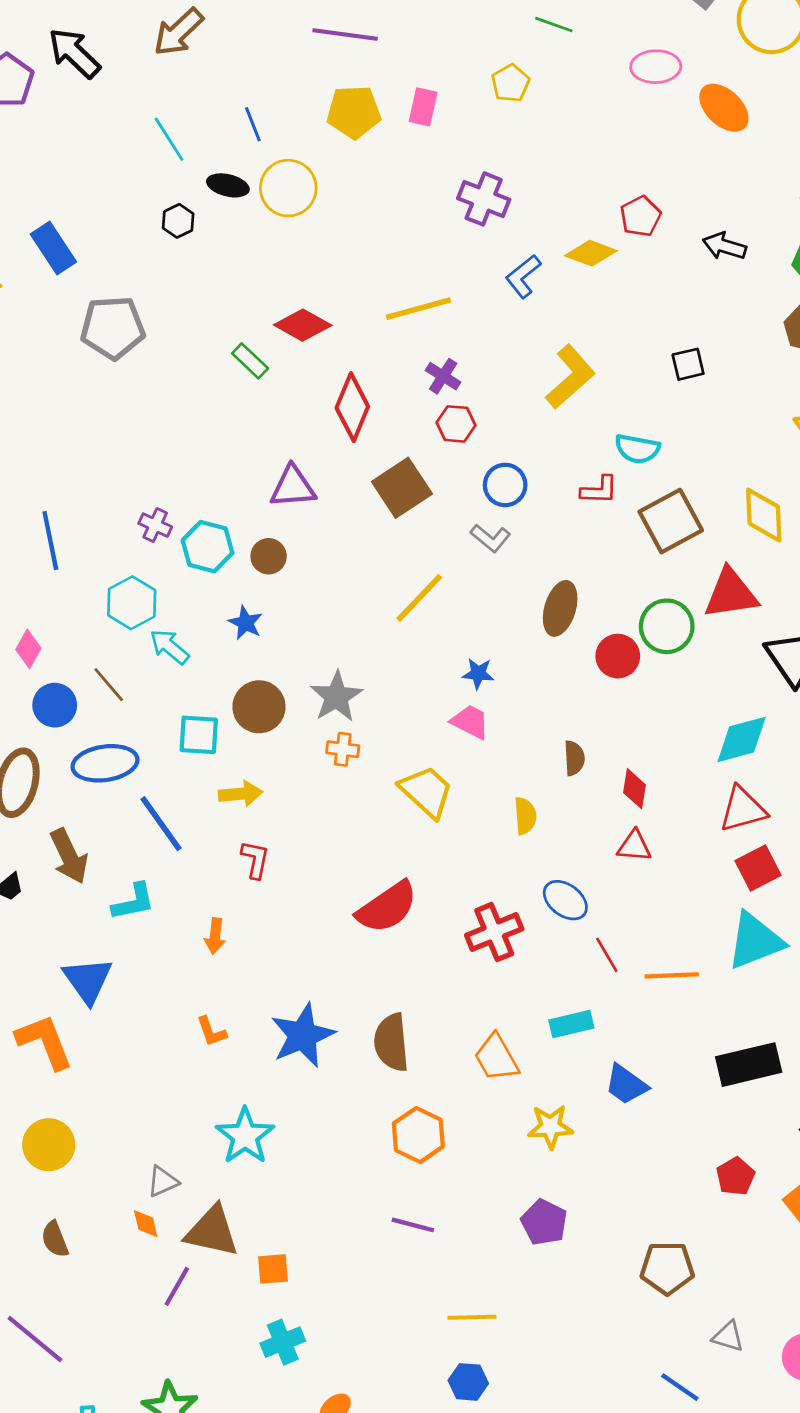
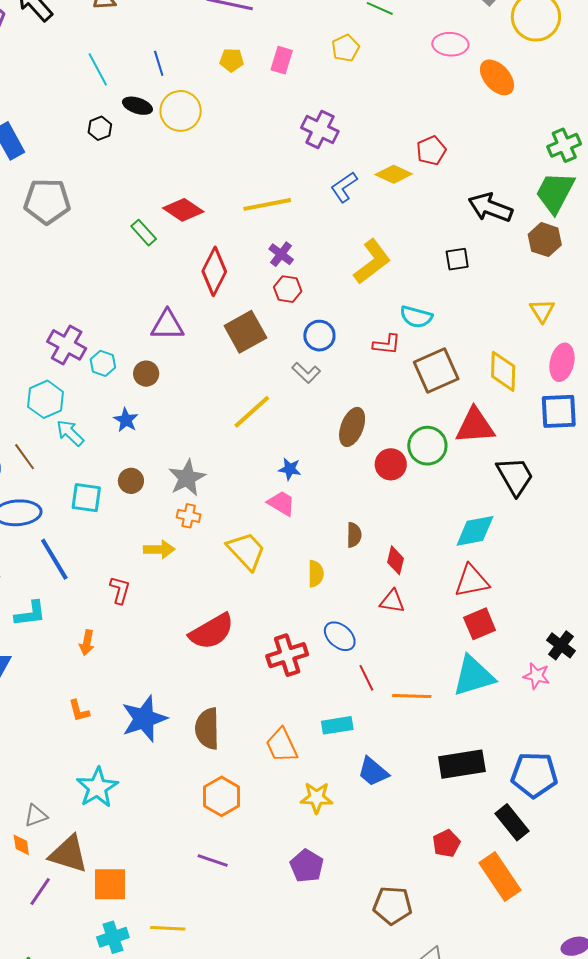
yellow pentagon: (354, 112) -> (232, 60), size x0.6
black arrow: (724, 246) -> (490, 208), moved, size x1.4
purple cross: (155, 525) -> (67, 345), size x1.6
cyan hexagon: (208, 547) -> (103, 363), size x0.7
brown circle: (259, 707) -> (131, 481), size x0.7
yellow arrow: (241, 794) -> (159, 549), moved
orange square: (273, 1269) -> (110, 884), size x1.5
yellow line: (472, 1317) -> (168, 928), moved

